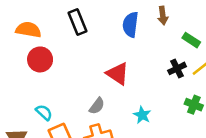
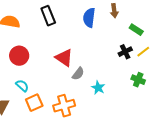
red circle: (40, 59) -> (19, 56), moved
red triangle: (118, 74) -> (64, 58), moved
gray semicircle: (97, 106) -> (78, 74), moved

